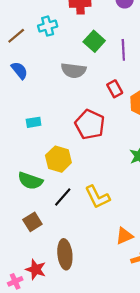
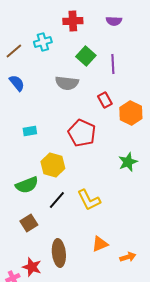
green semicircle: (30, 181) -> (27, 185), turned -40
orange triangle: (124, 236) -> (100, 244), moved

